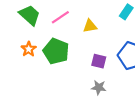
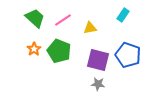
purple square: (99, 61) -> (98, 60), size x1.6

